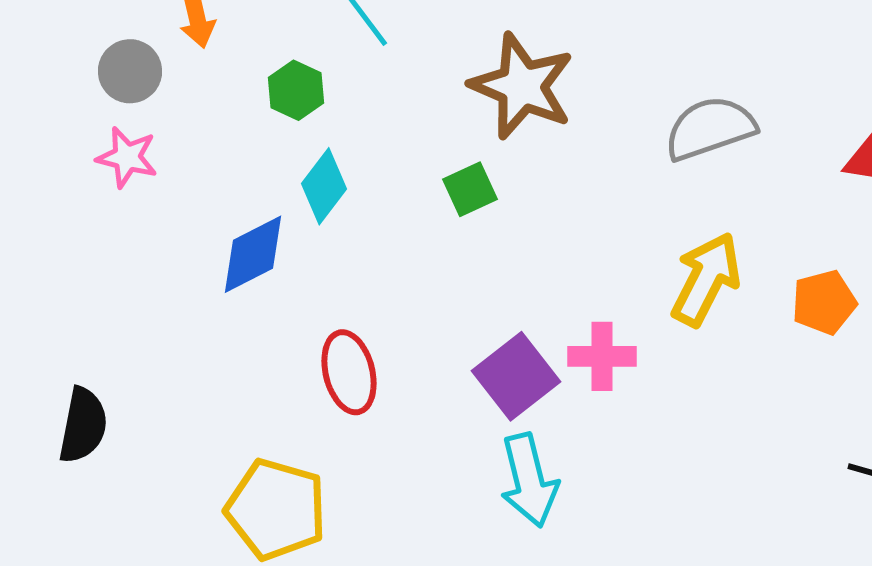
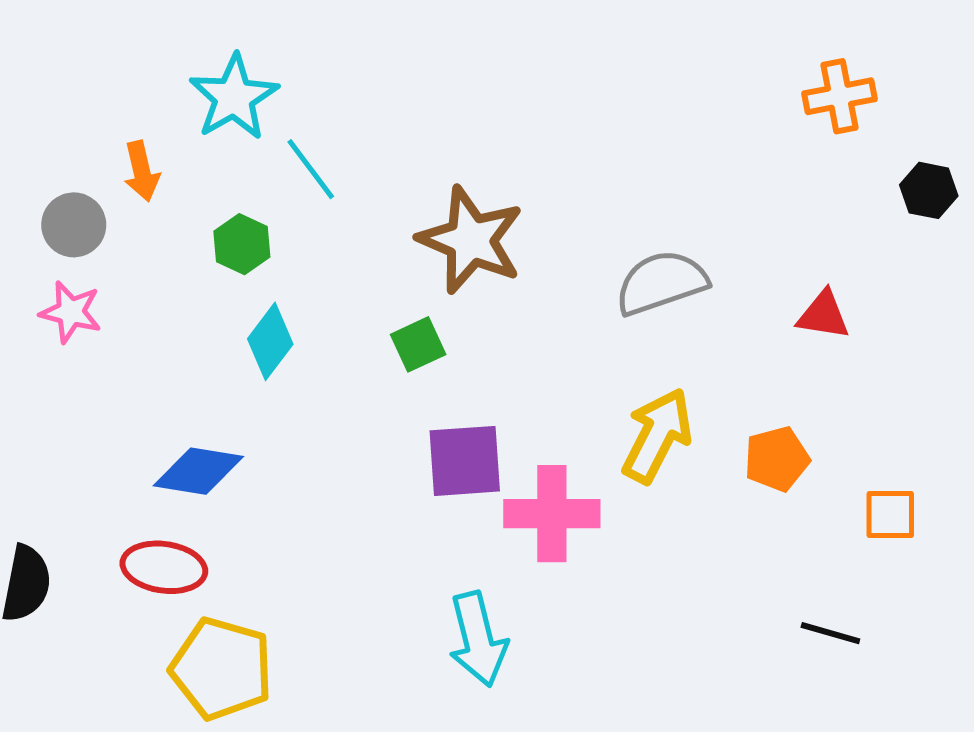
blue diamond: (253, 254) -> (198, 471), moved, turned 36
pink cross: (602, 356) -> (552, 514), size x1.4
red ellipse: (349, 372) -> (164, 567), moved, turned -68
purple square: (516, 376) -> (465, 461), moved, turned 34

